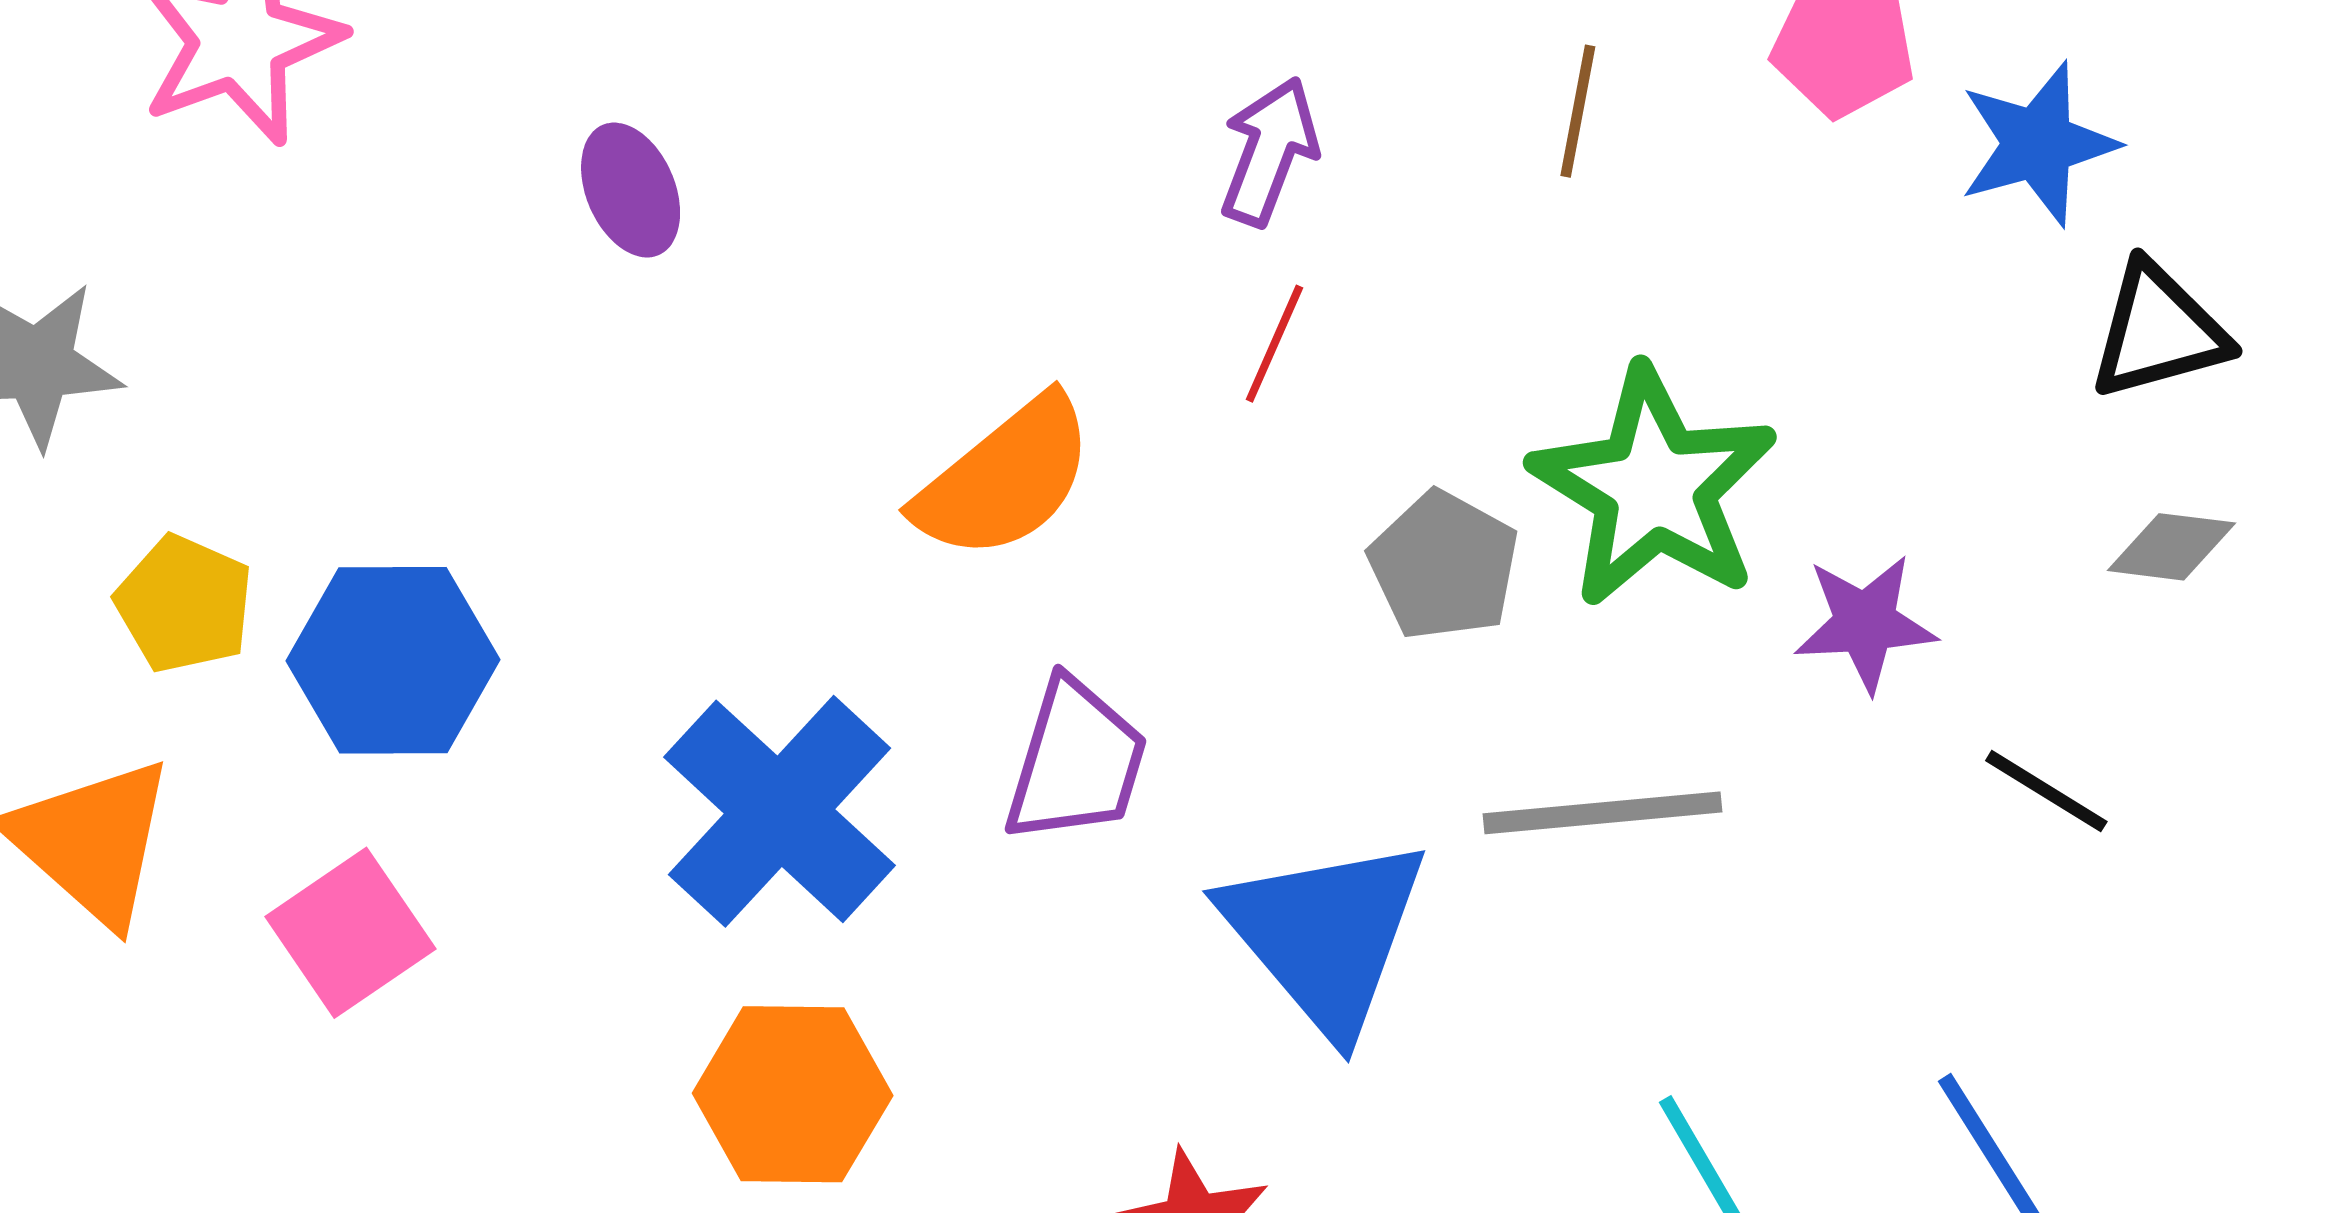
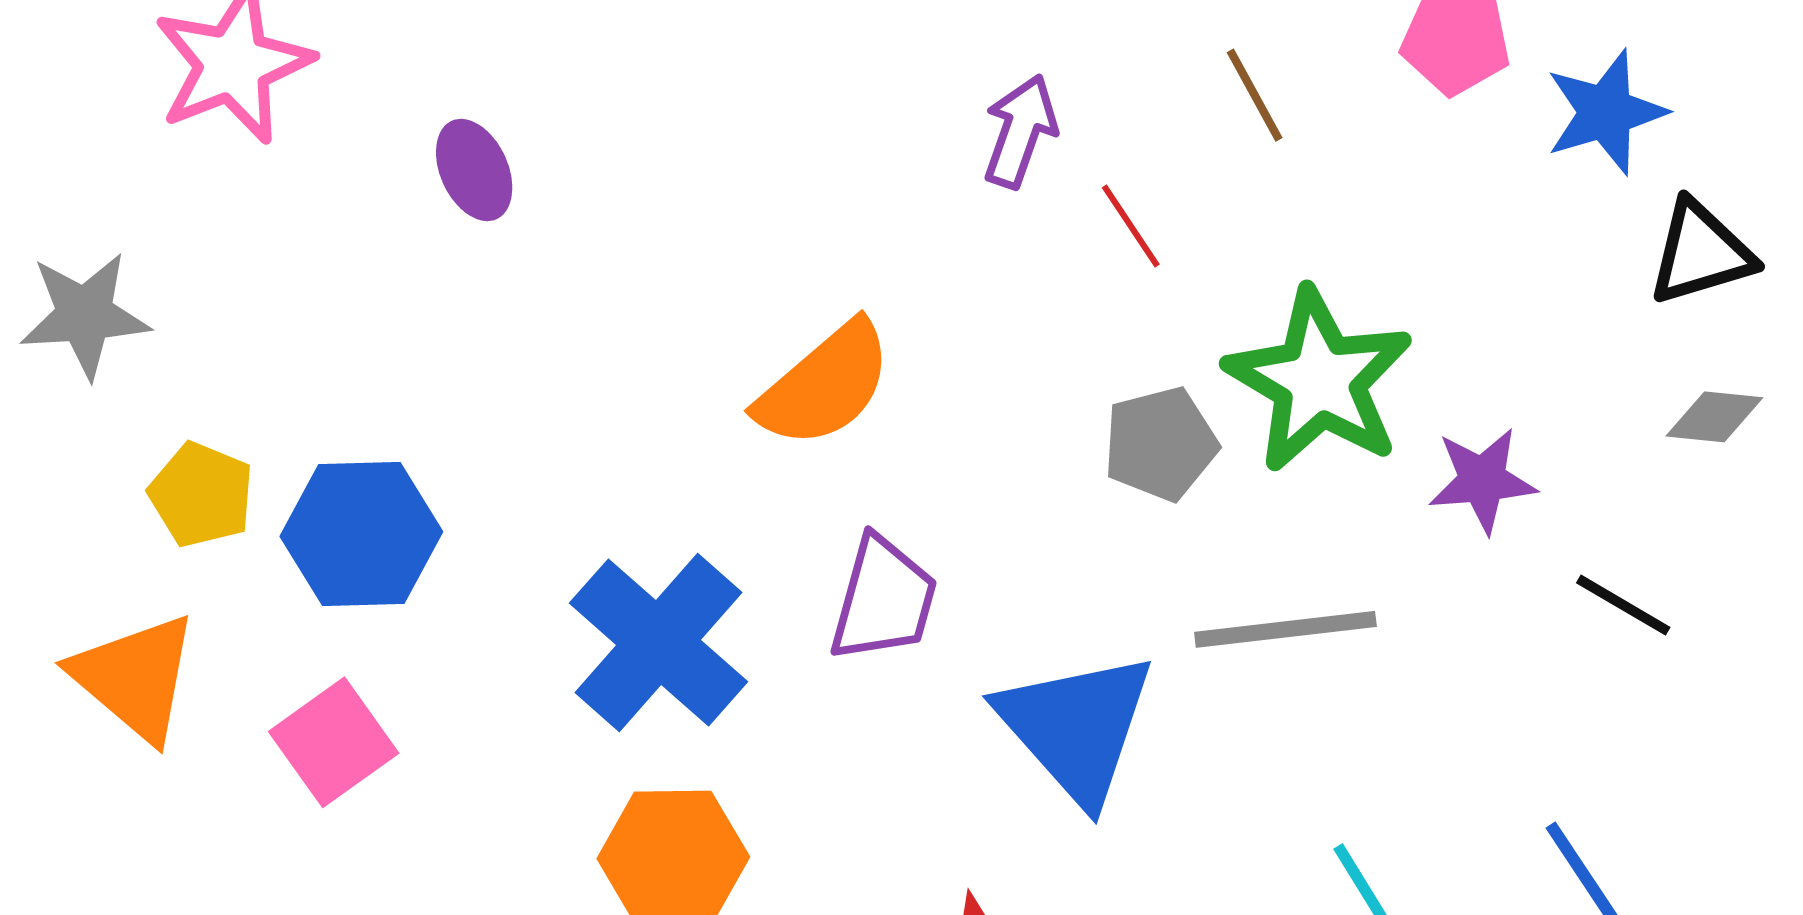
brown line: (1578, 111) -> (1255, 95), turned -38
purple ellipse: (631, 190) -> (474, 170), moved
red line: (1274, 344) -> (1131, 226), moved, turned -56
gray pentagon: (1444, 566) -> (1160, 444), turned 30

